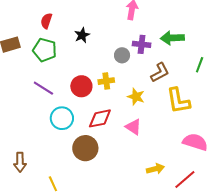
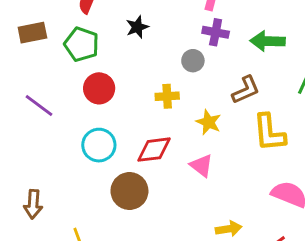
purple cross: (142, 44) -> (216, 32), moved
red circle: (81, 86) -> (99, 88), moved
purple line: (43, 88) -> (39, 105), moved

